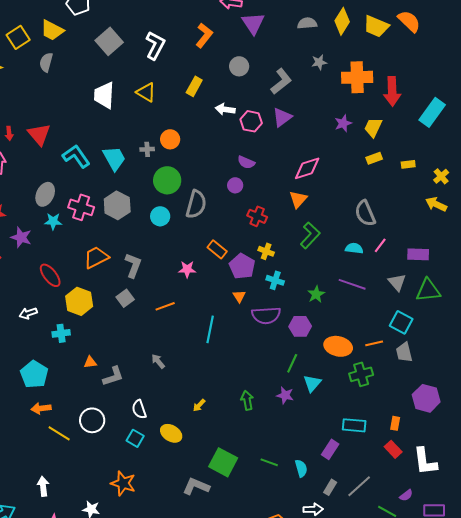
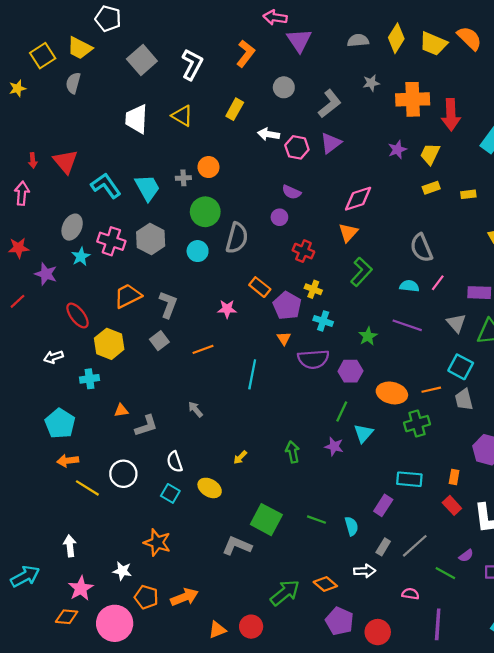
cyan star: (53, 221) -> (81, 257), turned -30

